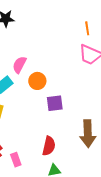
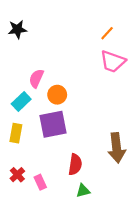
orange line: (87, 28) -> (107, 33), turned 56
purple square: (55, 103) -> (53, 124), moved, size x1.5

